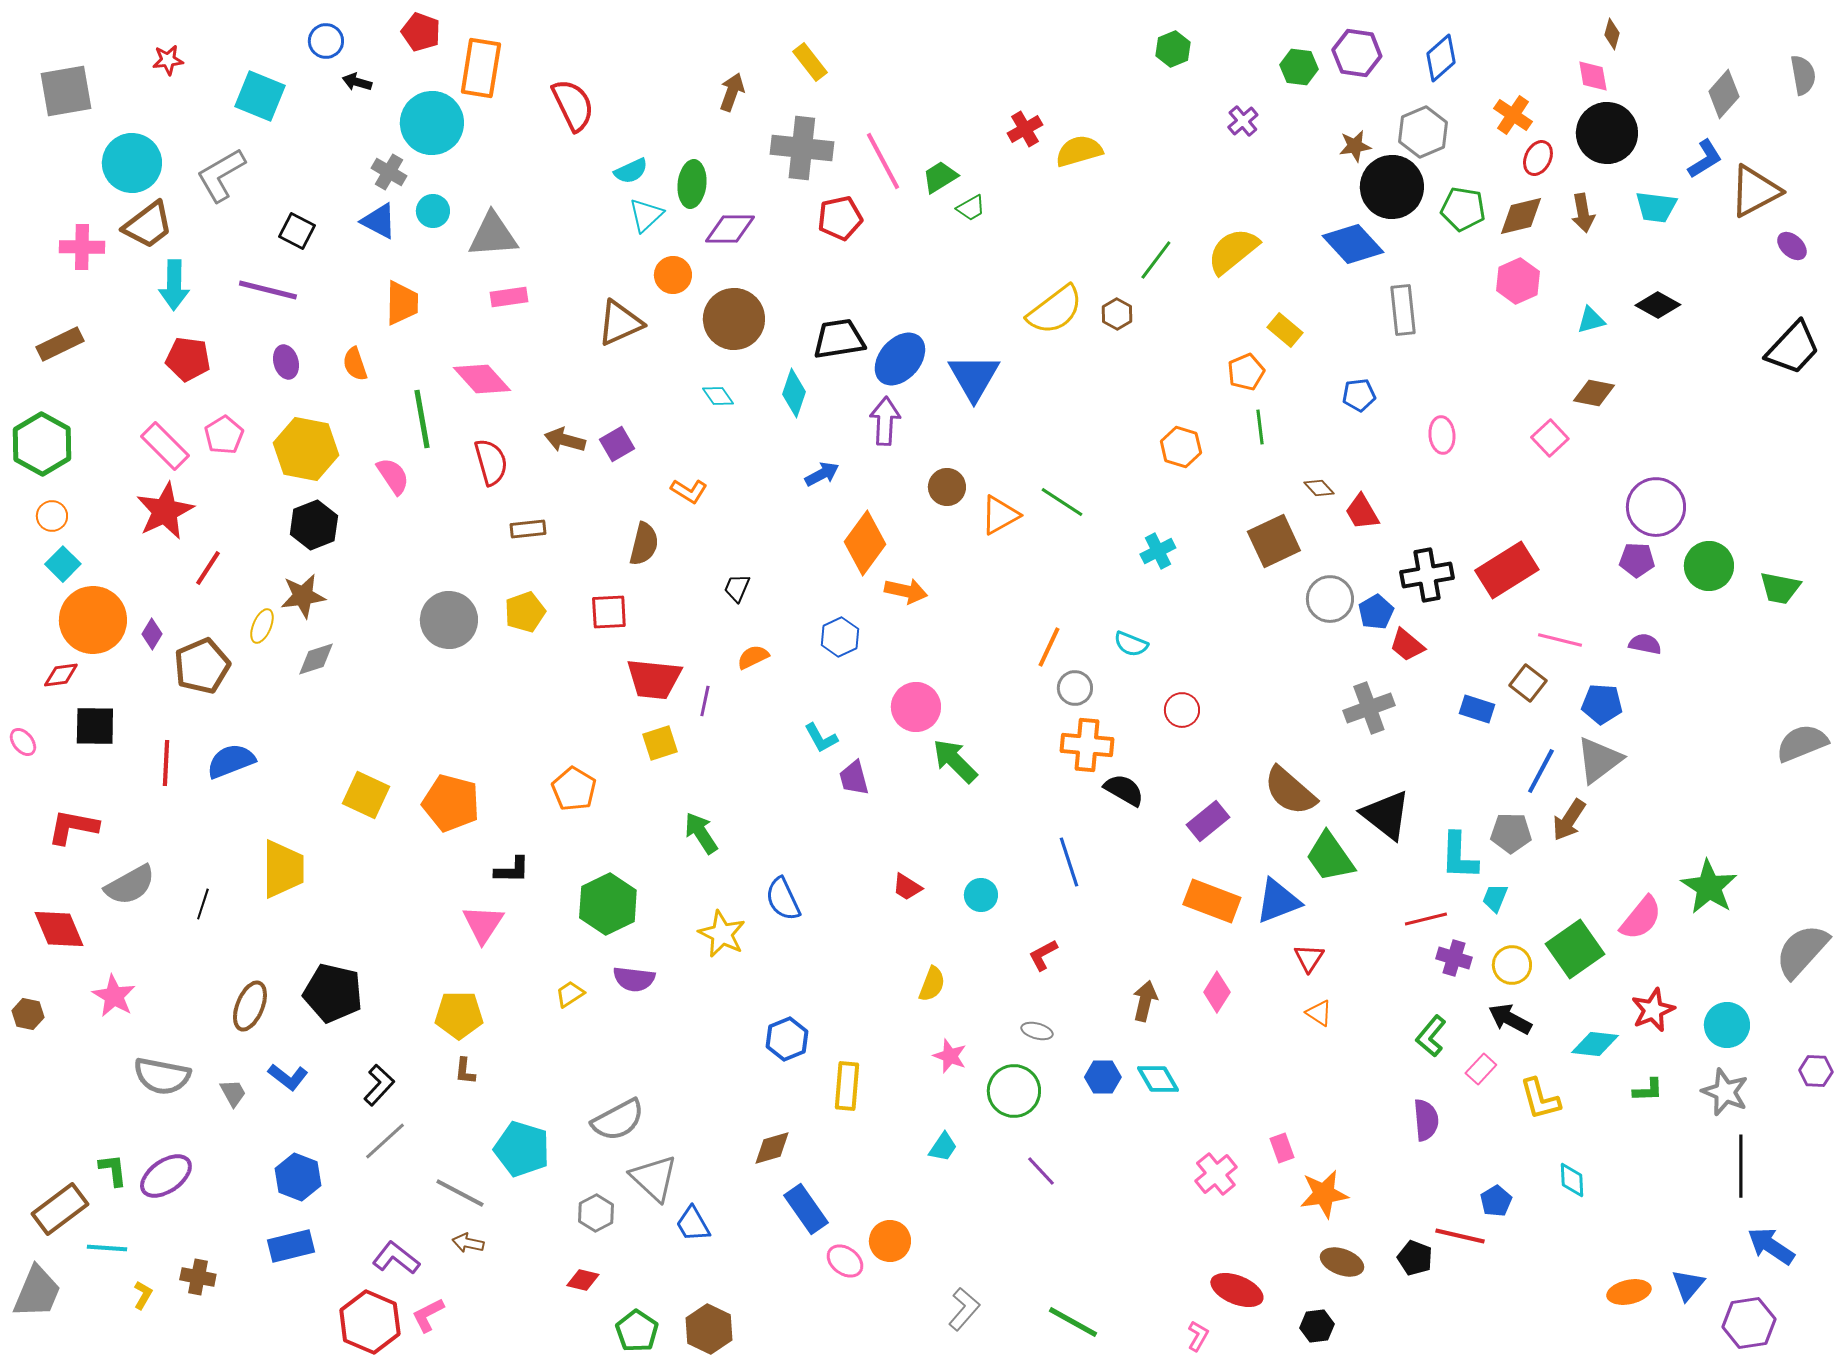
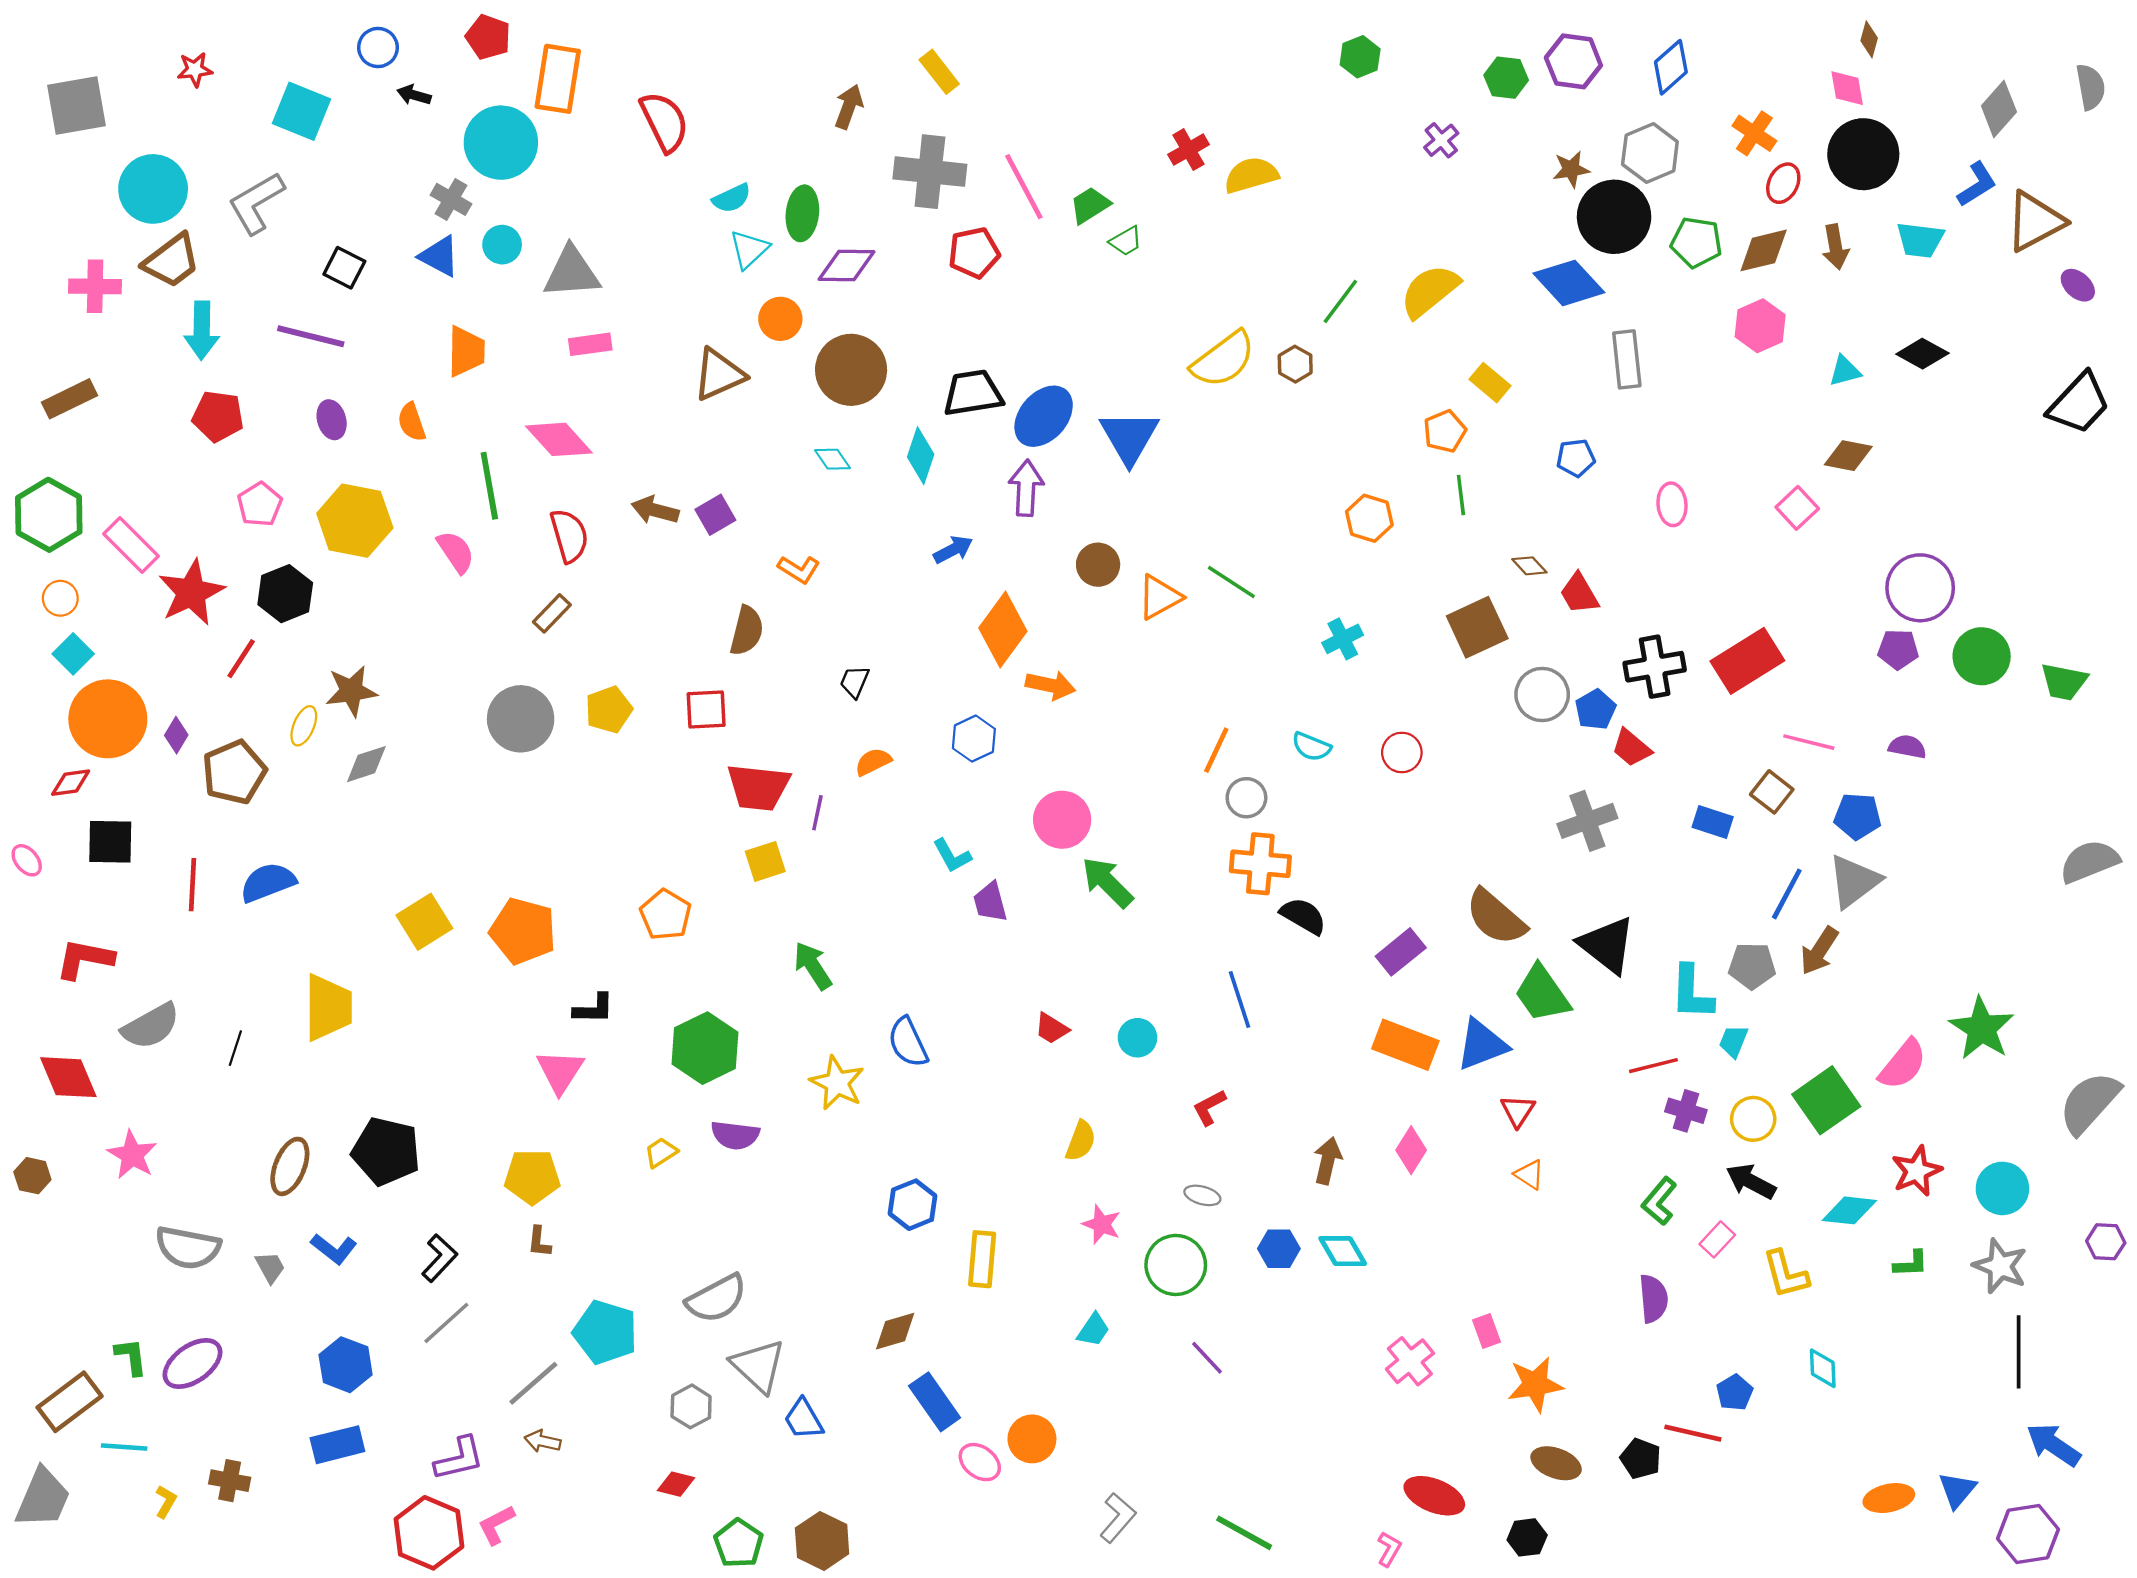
pink rectangle: (165, 446) -> (131, 545), moved
black hexagon: (314, 525) -> (285, 594), moved
brown rectangle: (528, 529) -> (552, 613), moved, turned -40
red circle: (1182, 710) -> (1402, 752), moved
yellow square: (366, 795) -> (424, 922), turned 33
gray line: (460, 1193) -> (533, 1383), turned -69
purple L-shape: (396, 1258) -> (459, 1459), turned 129

